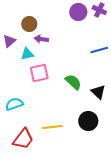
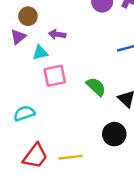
brown circle: (29, 24) -> (28, 16), moved
yellow line: (52, 127) -> (71, 157), moved

